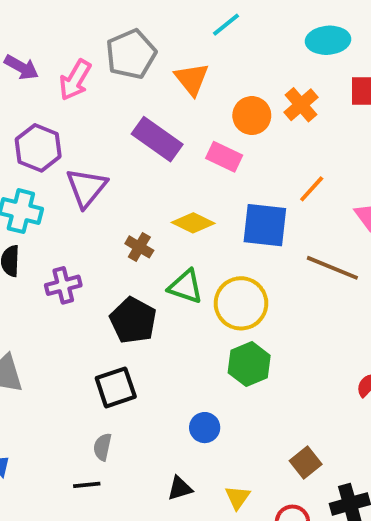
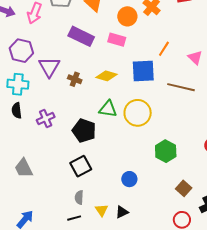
brown cross: (139, 247) -> (75, 79), moved
green hexagon: (249, 364) -> (166, 151), moved
yellow triangle: (238, 497) -> (101, 210), moved

